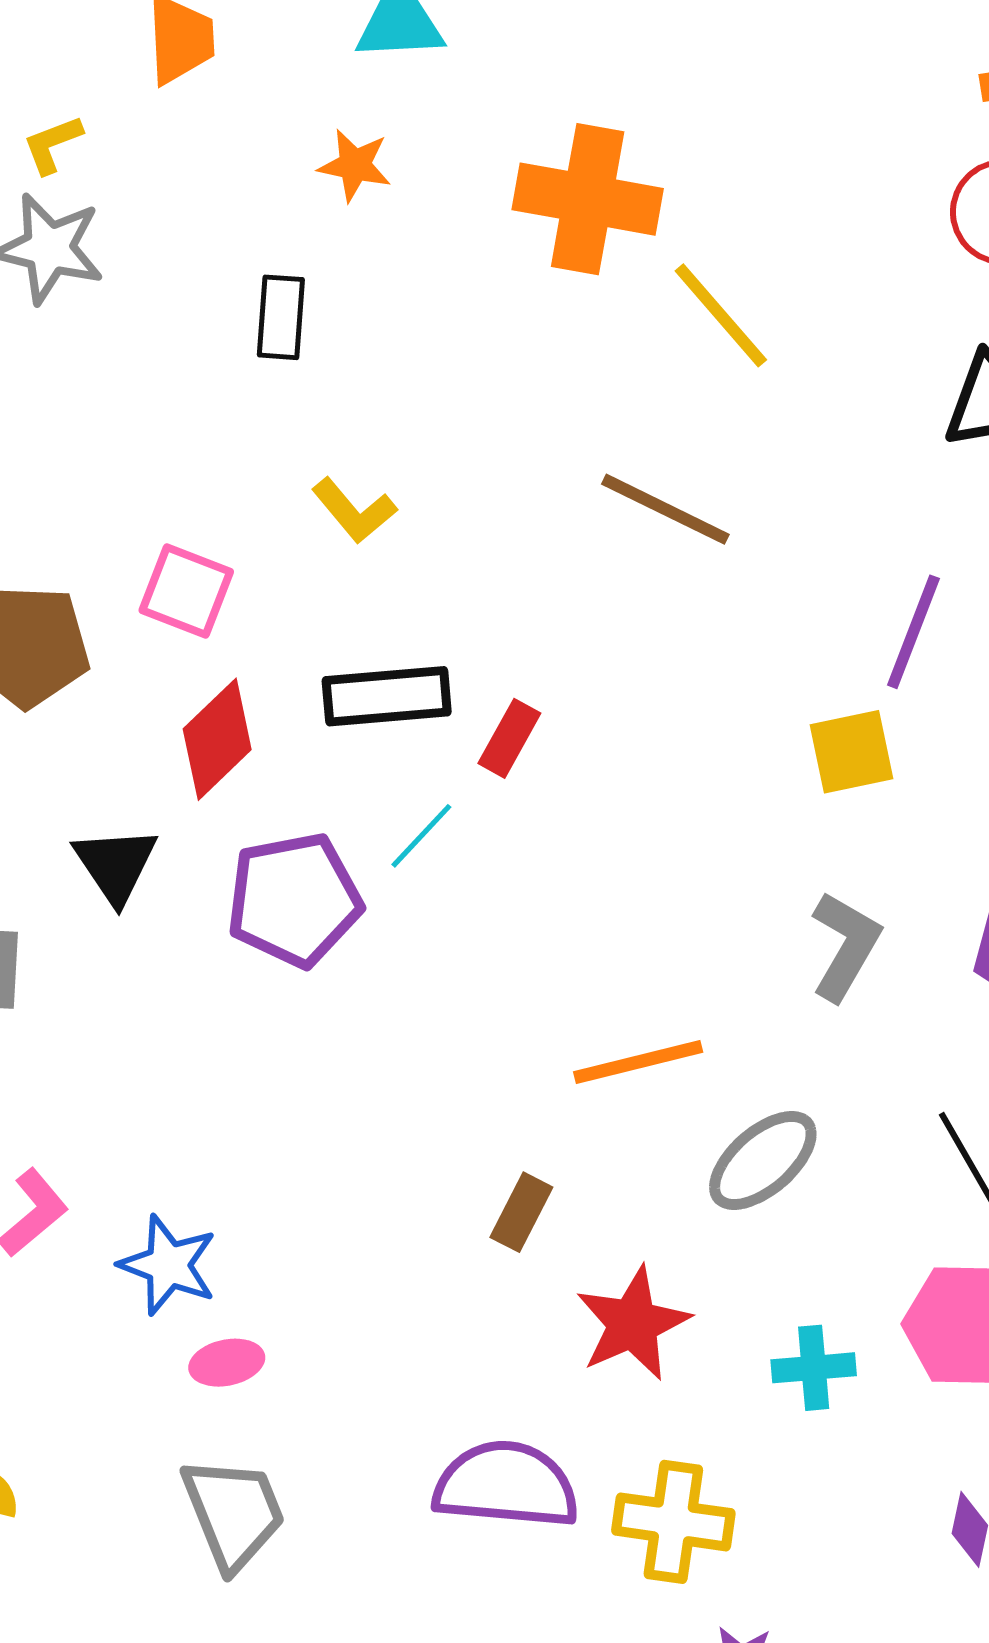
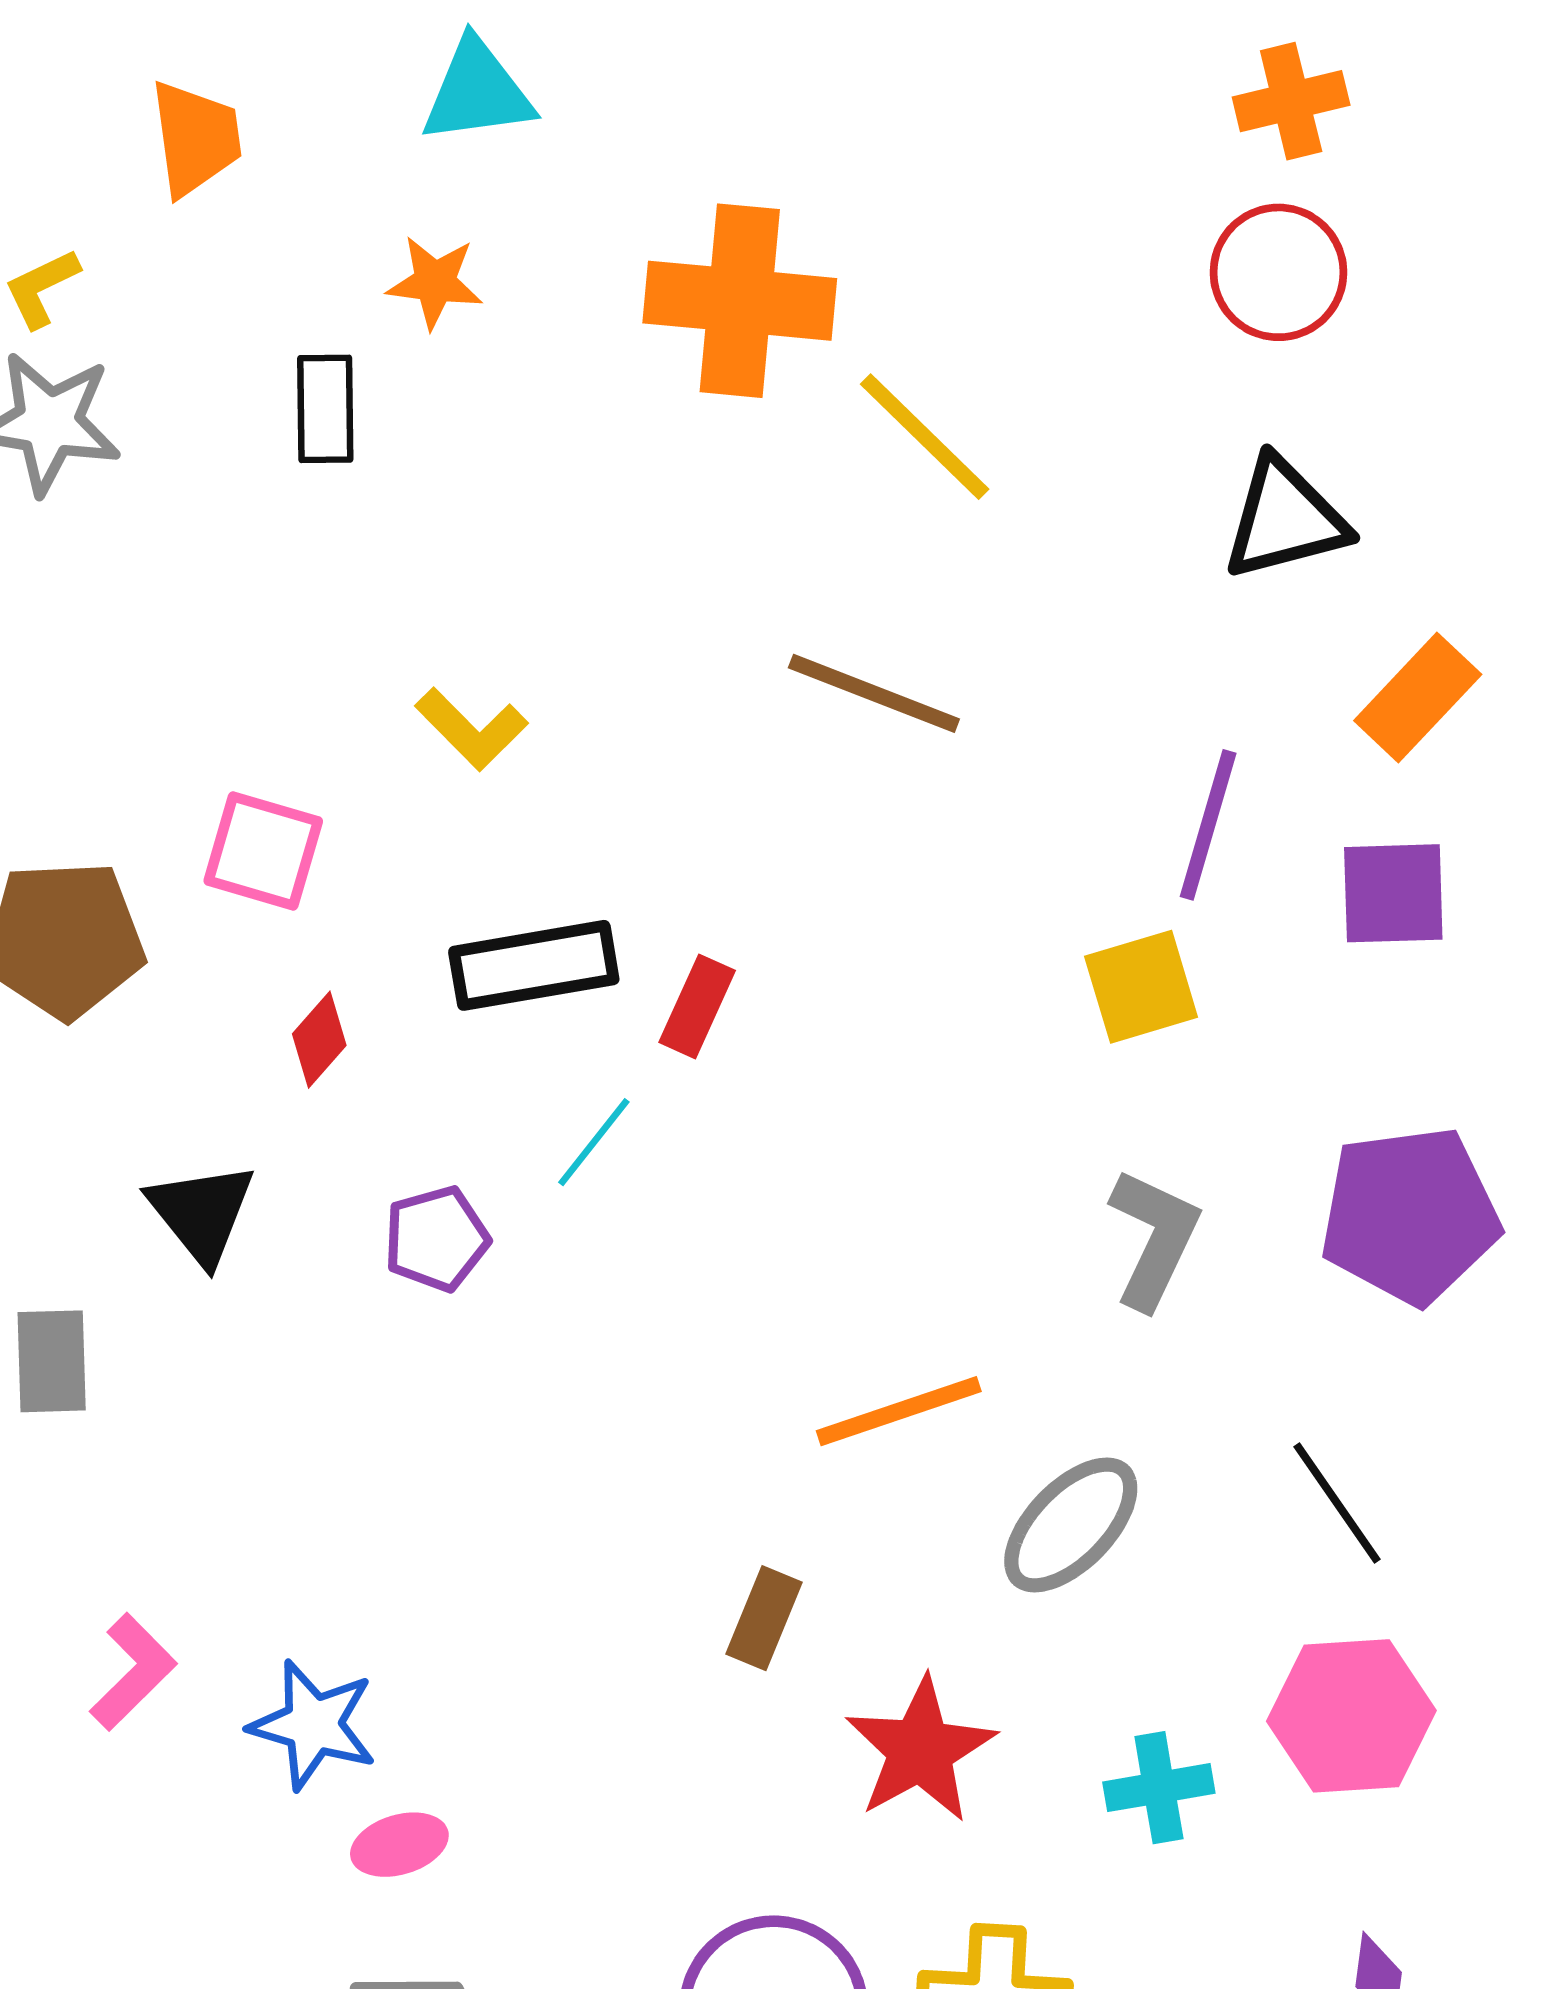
black rectangle: (281, 317) -> (325, 409), moved
red diamond: (217, 739) -> (319, 1040), size x0.6
purple pentagon: (294, 900) -> (436, 1239), size x0.6

